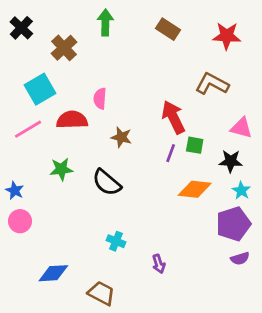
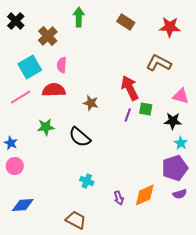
pink semicircle: (100, 98) -> (62, 65), moved
orange diamond: (195, 189) -> (145, 195), moved, turned -30
blue diamond: (53, 273) -> (23, 205), moved

